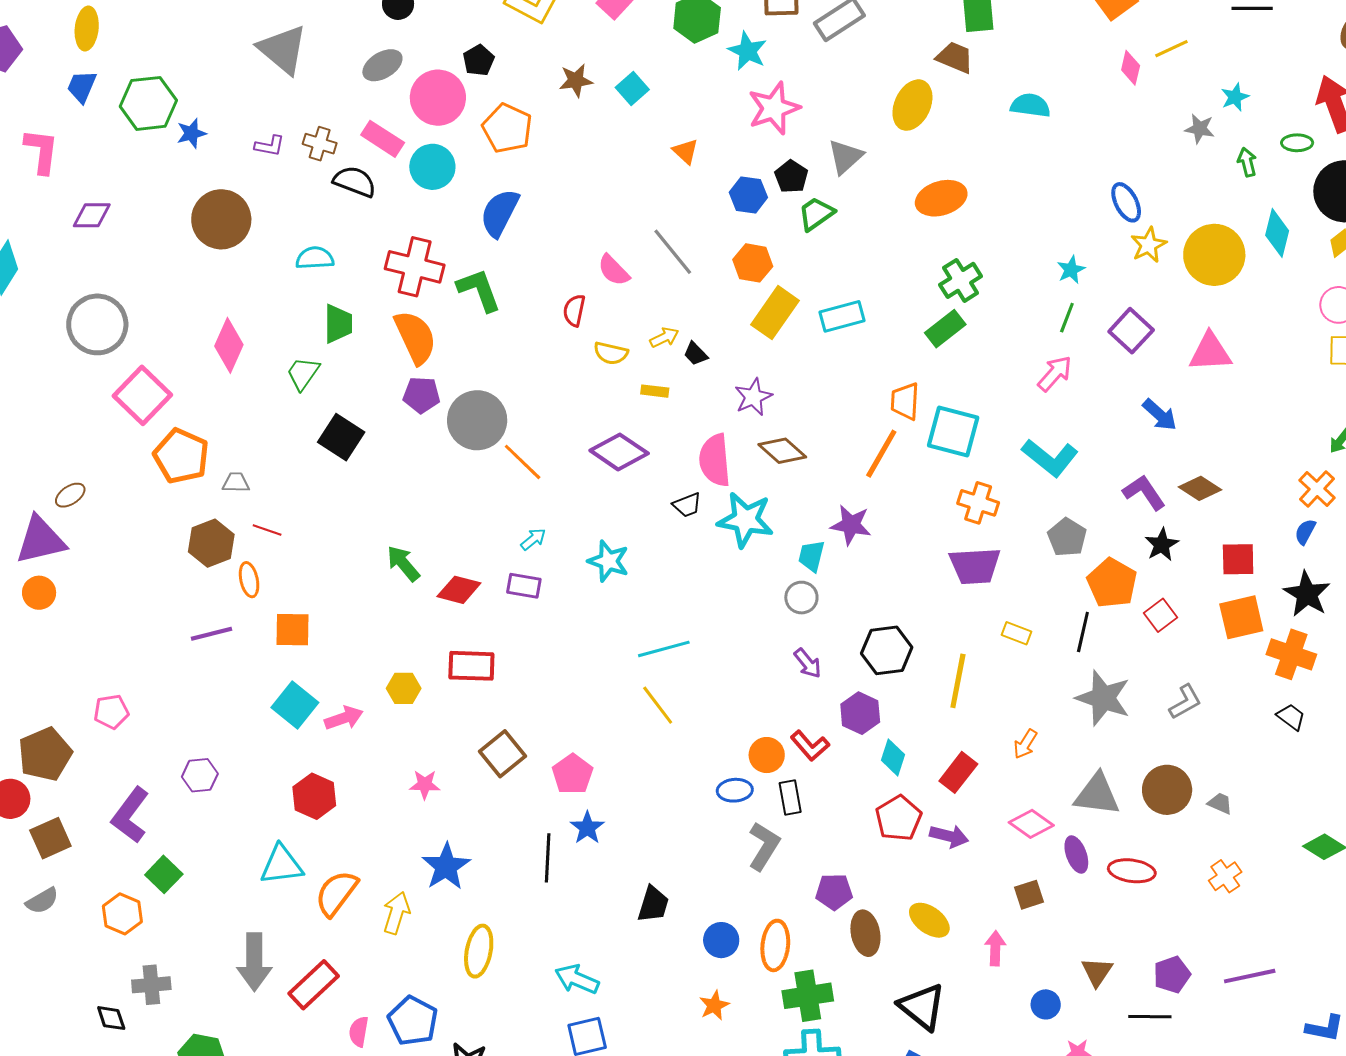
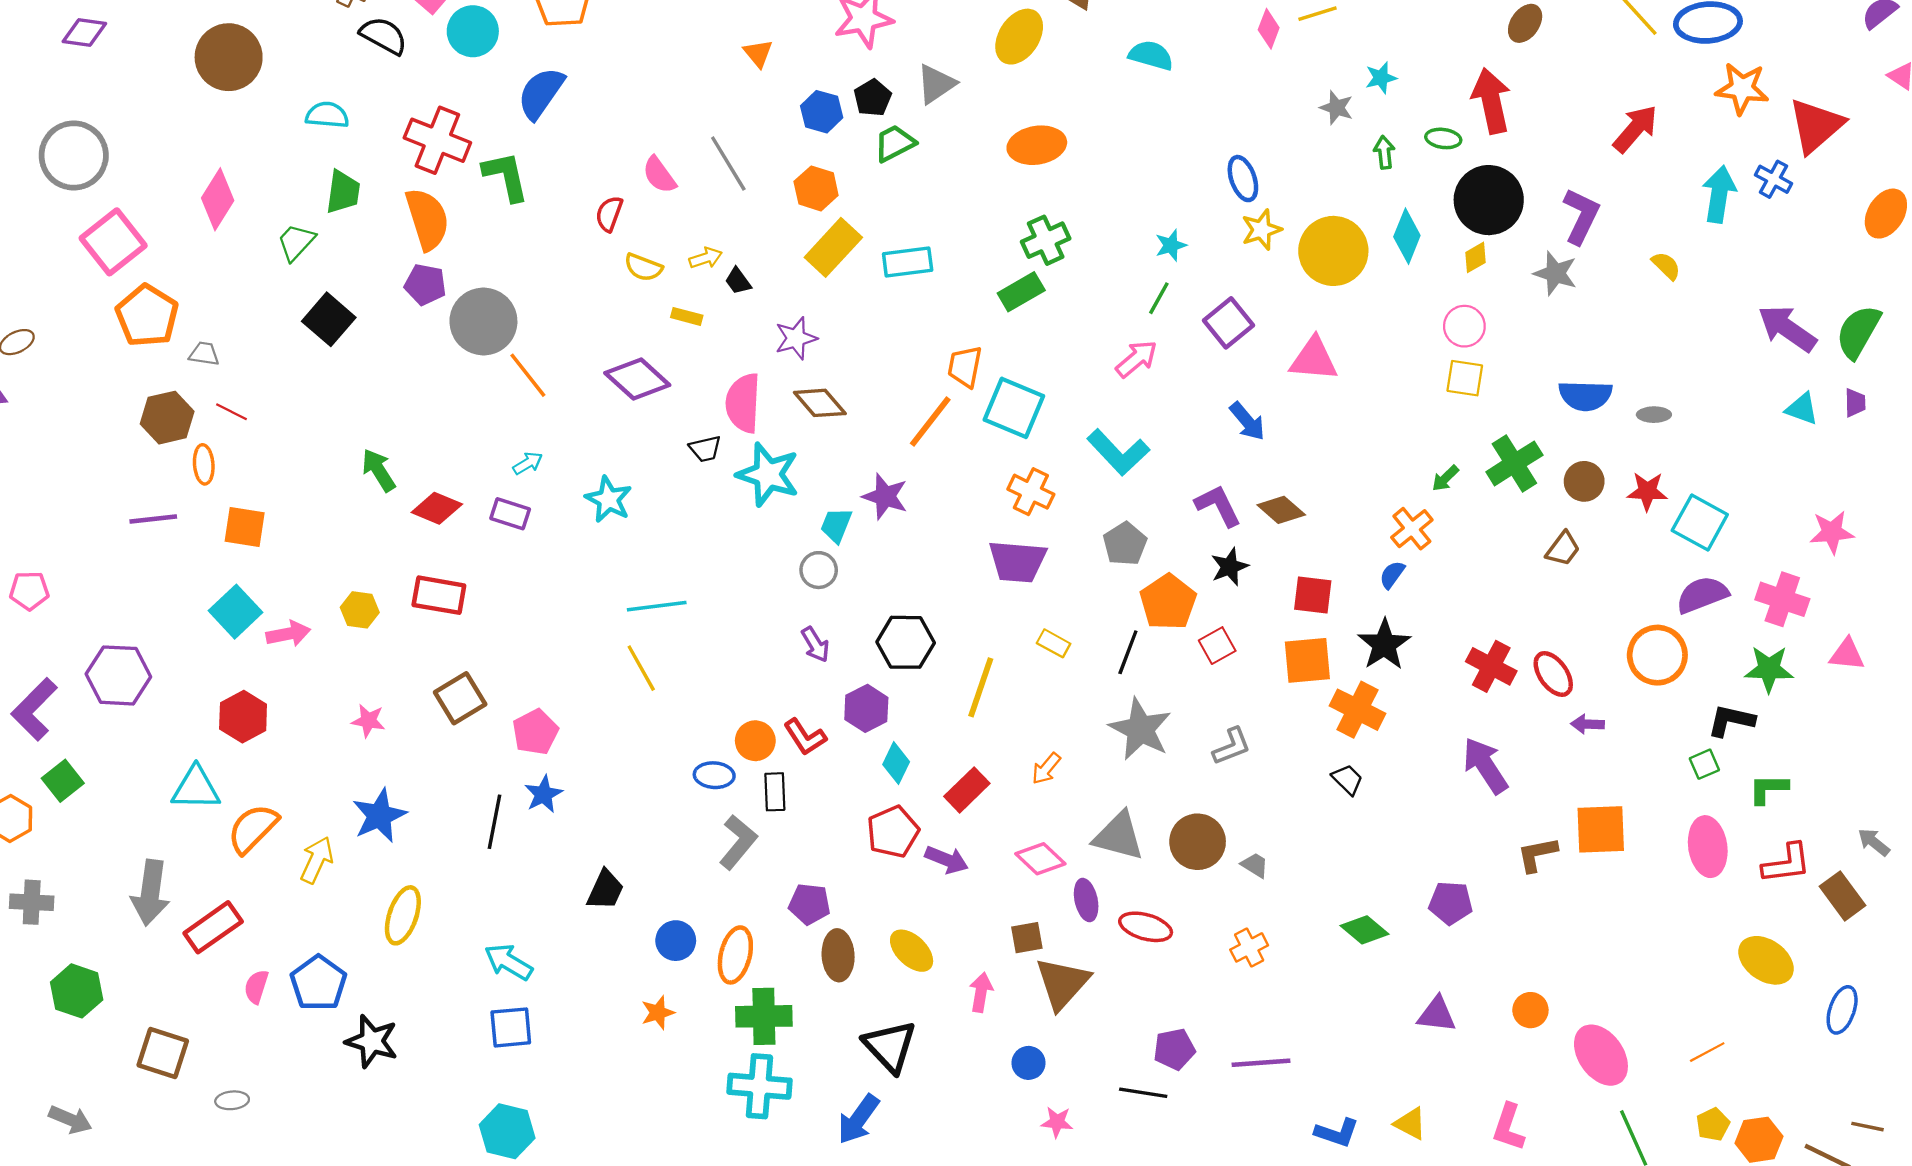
purple hexagon: (200, 775) -> (118, 675), size x1.6
brown triangle: (1097, 972) -> (1062, 983), moved, size x1.6

